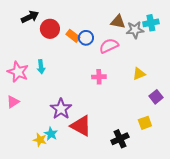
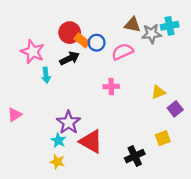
black arrow: (30, 17) -> (70, 58), moved
red circle: (50, 29) -> (70, 33), moved
pink star: (18, 72) -> (33, 52), moved
yellow triangle: (139, 74) -> (158, 92), moved
cyan star: (51, 134) -> (58, 140), moved
yellow star: (40, 140) -> (57, 162), moved

